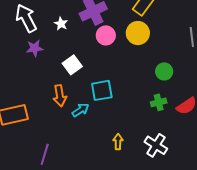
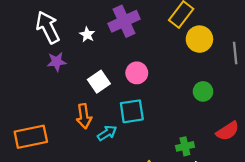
yellow circle: (138, 33) -> (199, 39), moved
pink circle: (106, 35) -> (137, 73), moved
green cross: (159, 102) -> (185, 146), moved

